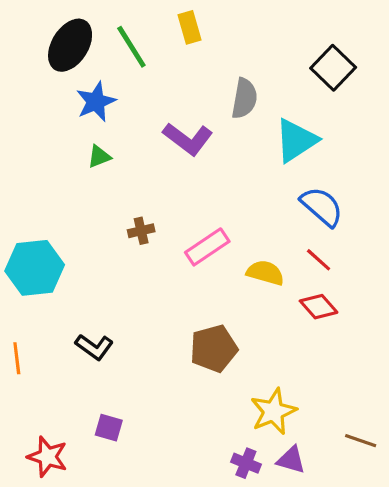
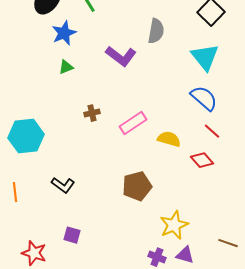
cyan triangle: (296, 140) -> (205, 57), moved, turned -36
red line: (319, 260) -> (212, 131), moved

